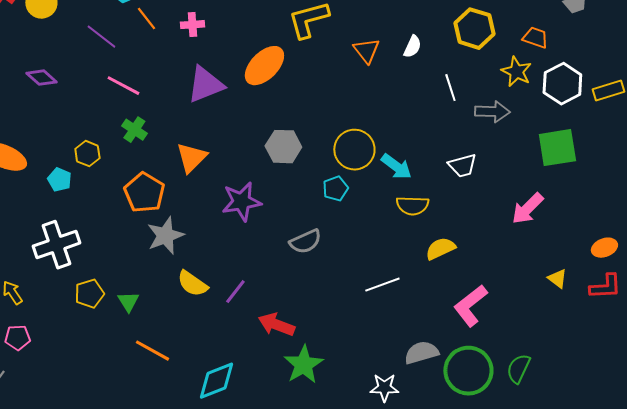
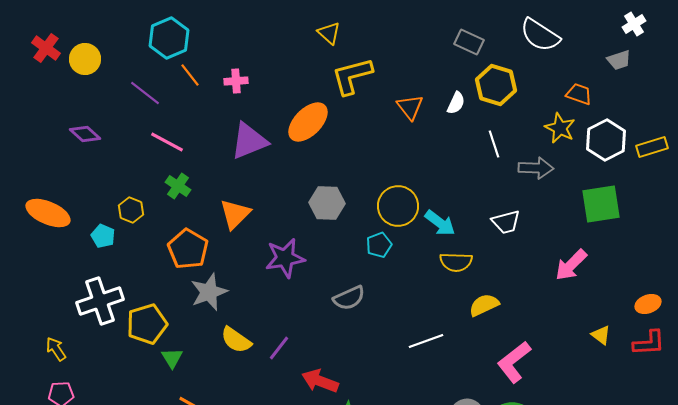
yellow hexagon: (474, 29) -> (496, 85), moved
yellow pentagon: (89, 294) -> (147, 324), moved, size x1.4

